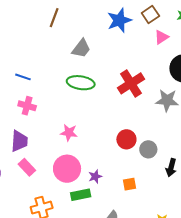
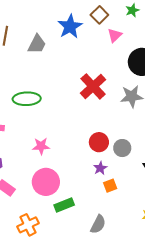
gray trapezoid: (81, 48) -> (37, 44), moved
green ellipse: (81, 83) -> (27, 99), moved
purple star: (95, 176) -> (100, 168), moved

